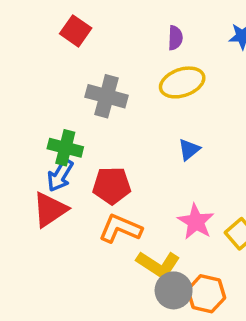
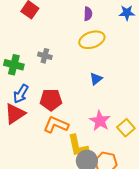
gray cross: (107, 96) -> (45, 56), moved, size x0.6
green cross: (65, 148) -> (14, 65), moved
yellow L-shape: (158, 265) -> (78, 146), turned 45

